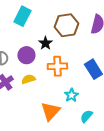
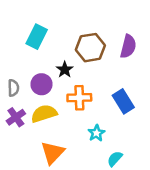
yellow semicircle: (28, 79) -> (44, 114), size x1.5
orange triangle: (50, 111) -> (52, 153), moved

